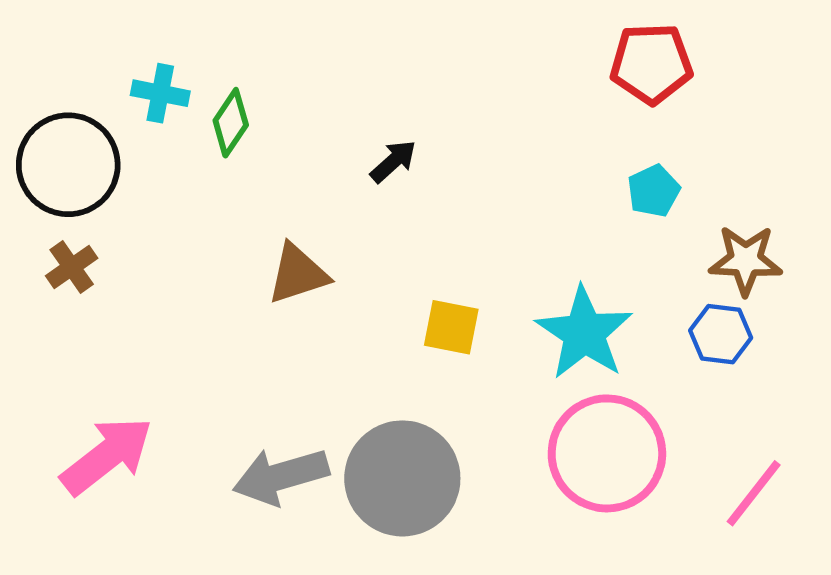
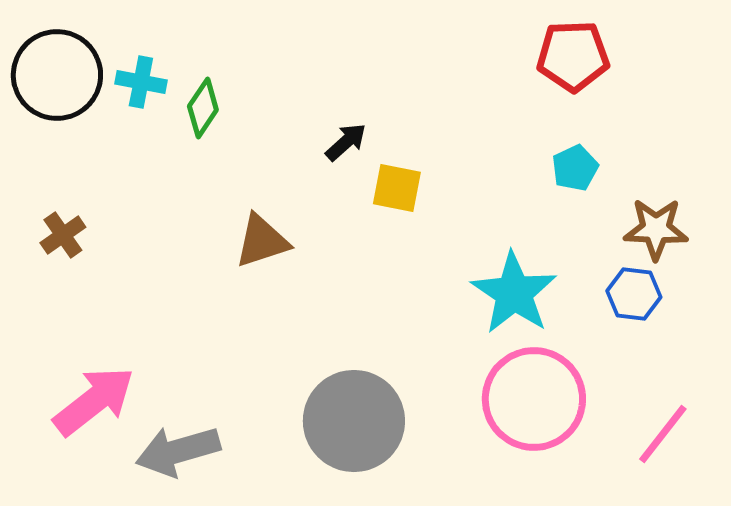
black circle: (68, 165) -> (57, 75), moved
yellow square: (451, 327) -> (397, 188), moved
gray arrow: (281, 476) -> (178, 451), moved

